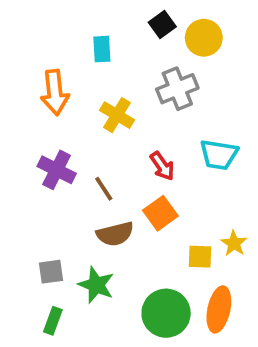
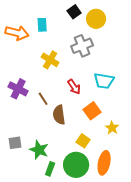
orange arrow: (55, 92) -> (17, 33), moved, turned -70
orange square: (160, 213) -> (92, 111), moved
brown semicircle: (115, 234) -> (59, 115), moved, turned 96
yellow square: (200, 257) -> (83, 141), moved, turned 32
green rectangle: (53, 321) -> (50, 169), moved

